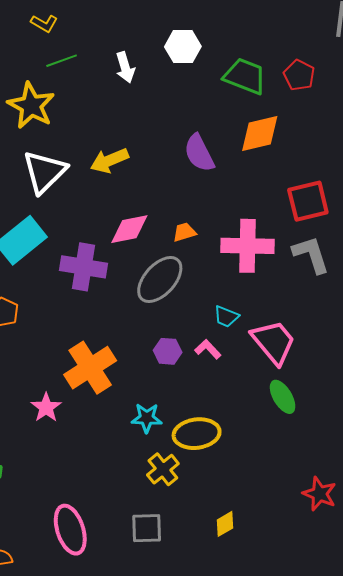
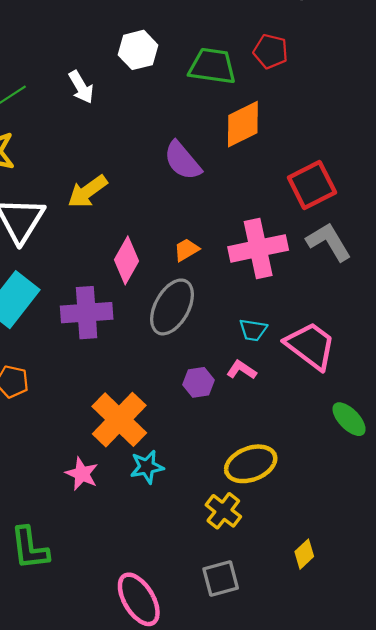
pink diamond: (129, 229) -> (126, 260), turned -36
green ellipse: (283, 397) -> (349, 419), moved
cyan star: (147, 418) -> (147, 467), moved

